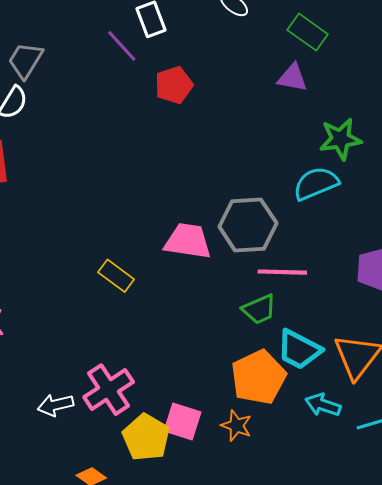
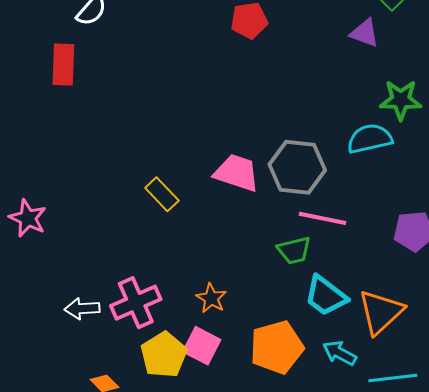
orange pentagon: (259, 377) -> (277, 347), moved
orange star: (236, 426) -> (211, 298), moved

